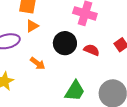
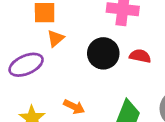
orange arrow: (38, 63) -> (74, 107), moved

